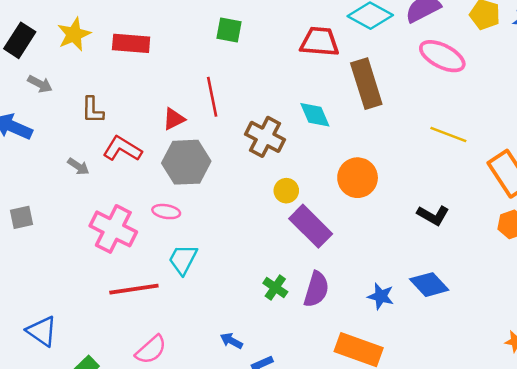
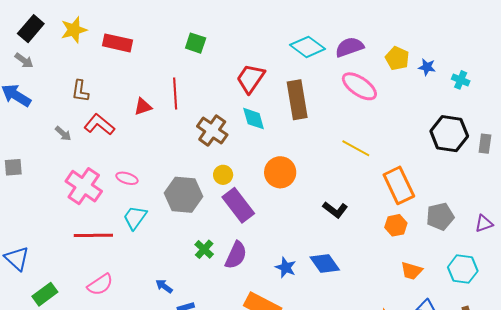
red trapezoid: (320, 42) -> (251, 78), moved, turned -68
gray arrow: (40, 84) -> (24, 61), moved
gray hexagon: (186, 162) -> (184, 195), moved

